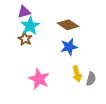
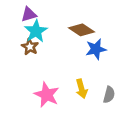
blue star: (69, 47) -> (96, 49), moved
yellow arrow: (77, 74) -> (81, 89), moved

